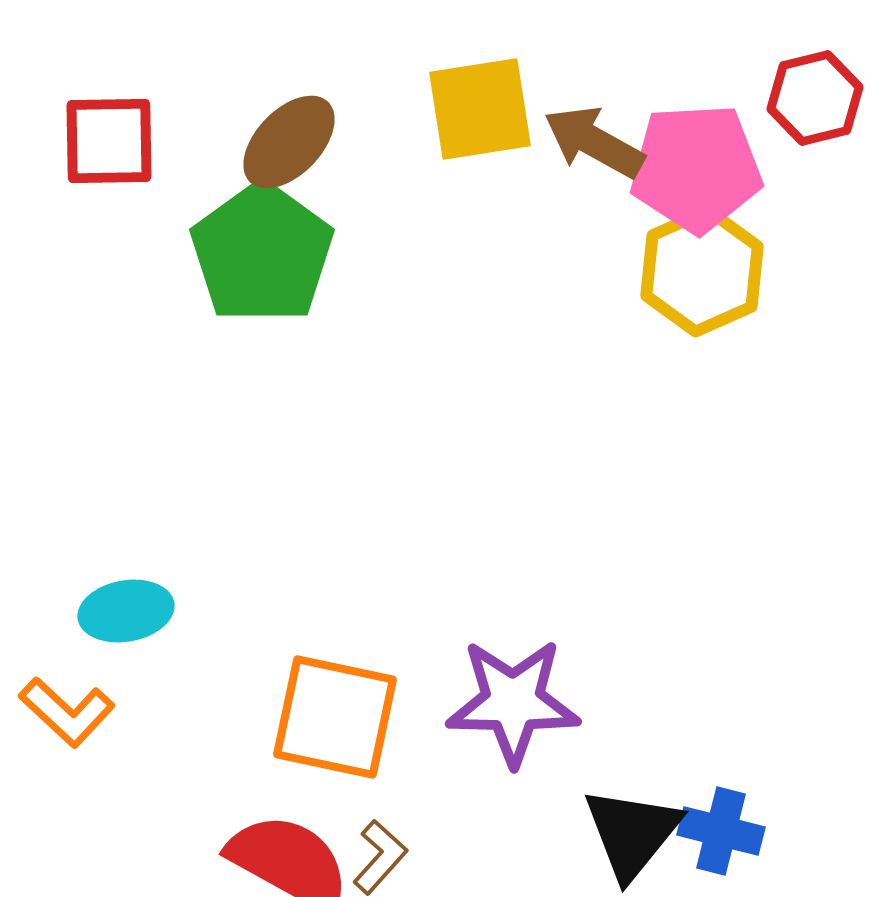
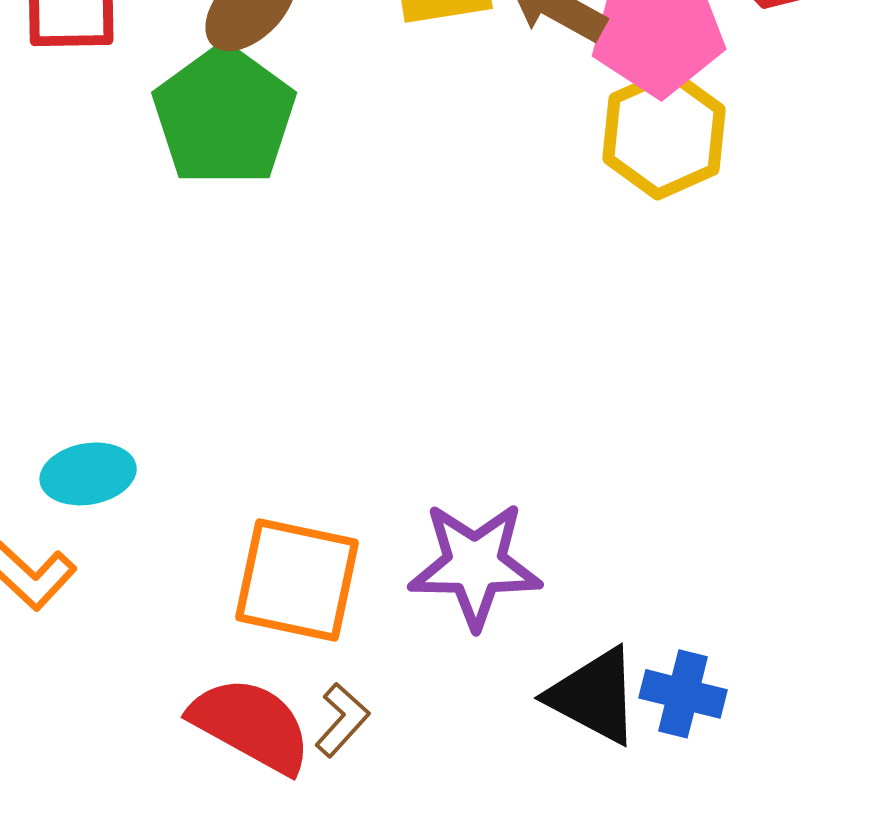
black triangle: (632, 833) -> (594, 696), turned -41

